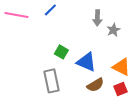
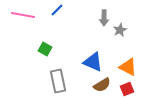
green square: (61, 52) -> (45, 49), moved

